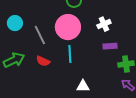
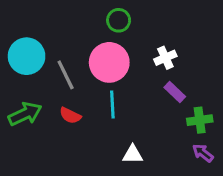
cyan circle: (15, 23) -> (27, 56), size x1.5
purple rectangle: (110, 46) -> (175, 92), turned 48

